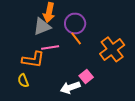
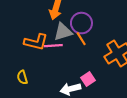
gray triangle: (42, 27) -> (63, 32), moved
orange L-shape: (33, 60) -> (36, 42), moved

